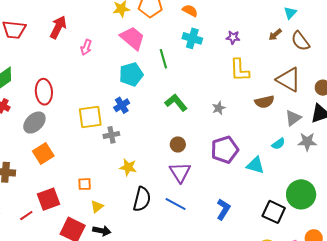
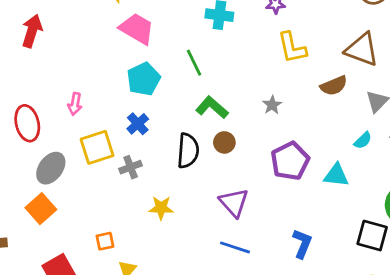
pink arrow: (86, 47) -> (75, 104), moved
green line: (163, 59) -> (194, 63), moved
gray ellipse: (34, 123) -> (51, 168), moved
brown circle: (178, 144) -> (224, 142), moved
black semicircle: (142, 199) -> (188, 151), moved

